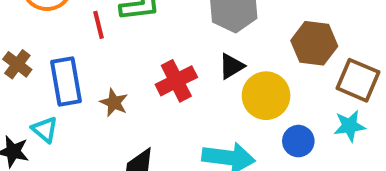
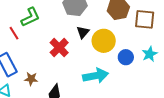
brown star: (114, 103) -> (31, 79), moved
cyan star: (349, 126) -> (150, 54), moved

